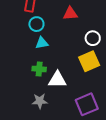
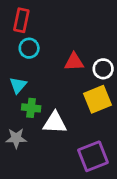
red triangle: (70, 14) -> (74, 62), moved
cyan triangle: (42, 43) -> (18, 85), moved, turned -40
gray star: (40, 101) -> (16, 138), moved

